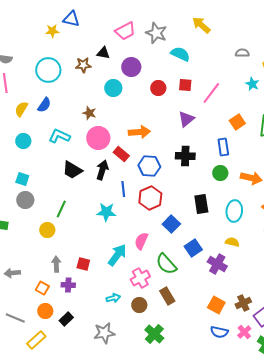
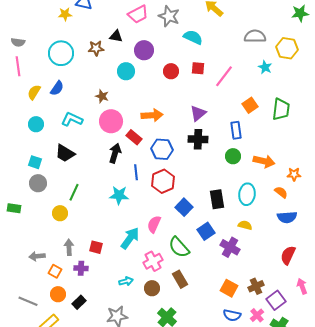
gray semicircle: (242, 53) -> (255, 36), size x1.5
purple triangle: (186, 119) -> (198, 113), moved
black trapezoid: (72, 170) -> (65, 153), moved
black rectangle: (201, 204) -> (217, 199), moved
gray arrow: (12, 273) -> (37, 256), moved

